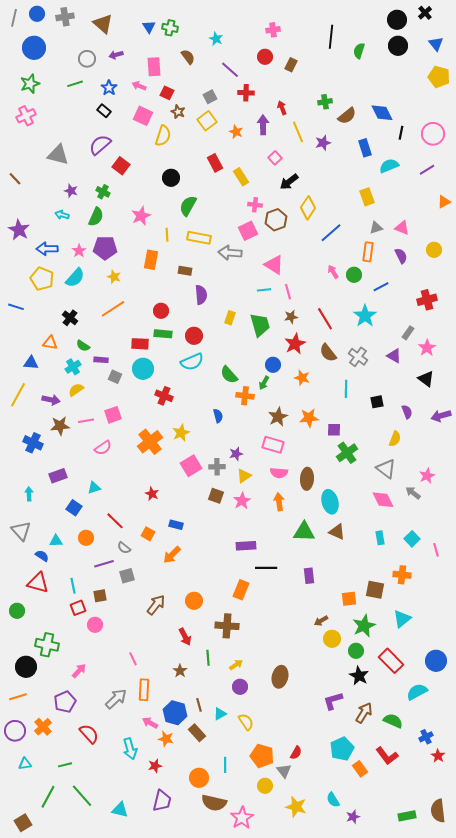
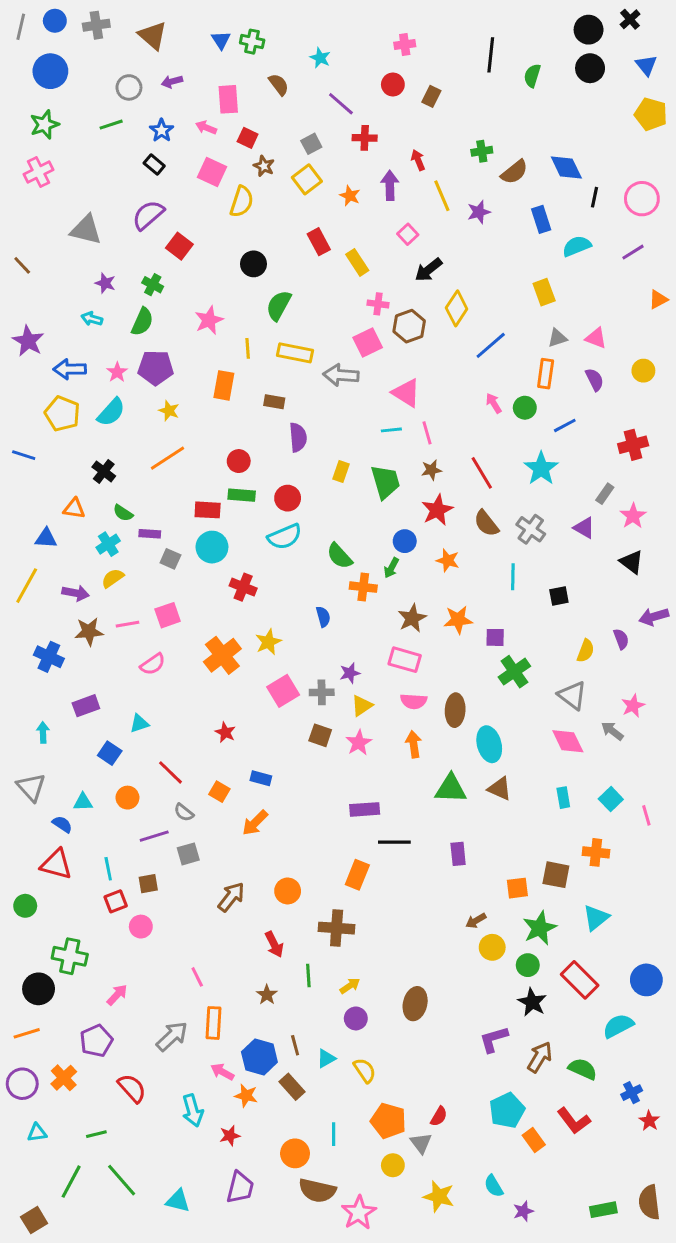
purple semicircle: (407, 412) -> (621, 639), moved

